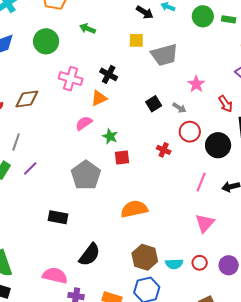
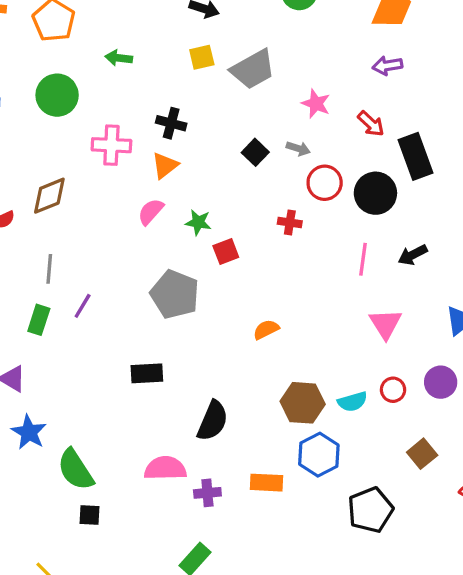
orange semicircle: (134, 209) -> (266, 329), size x0.6

